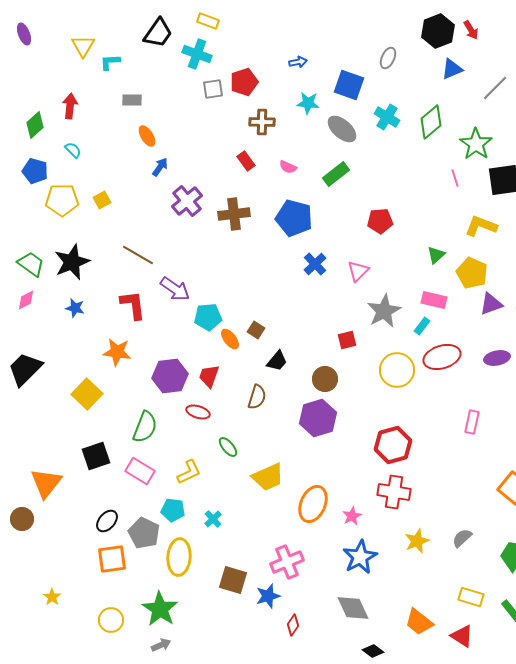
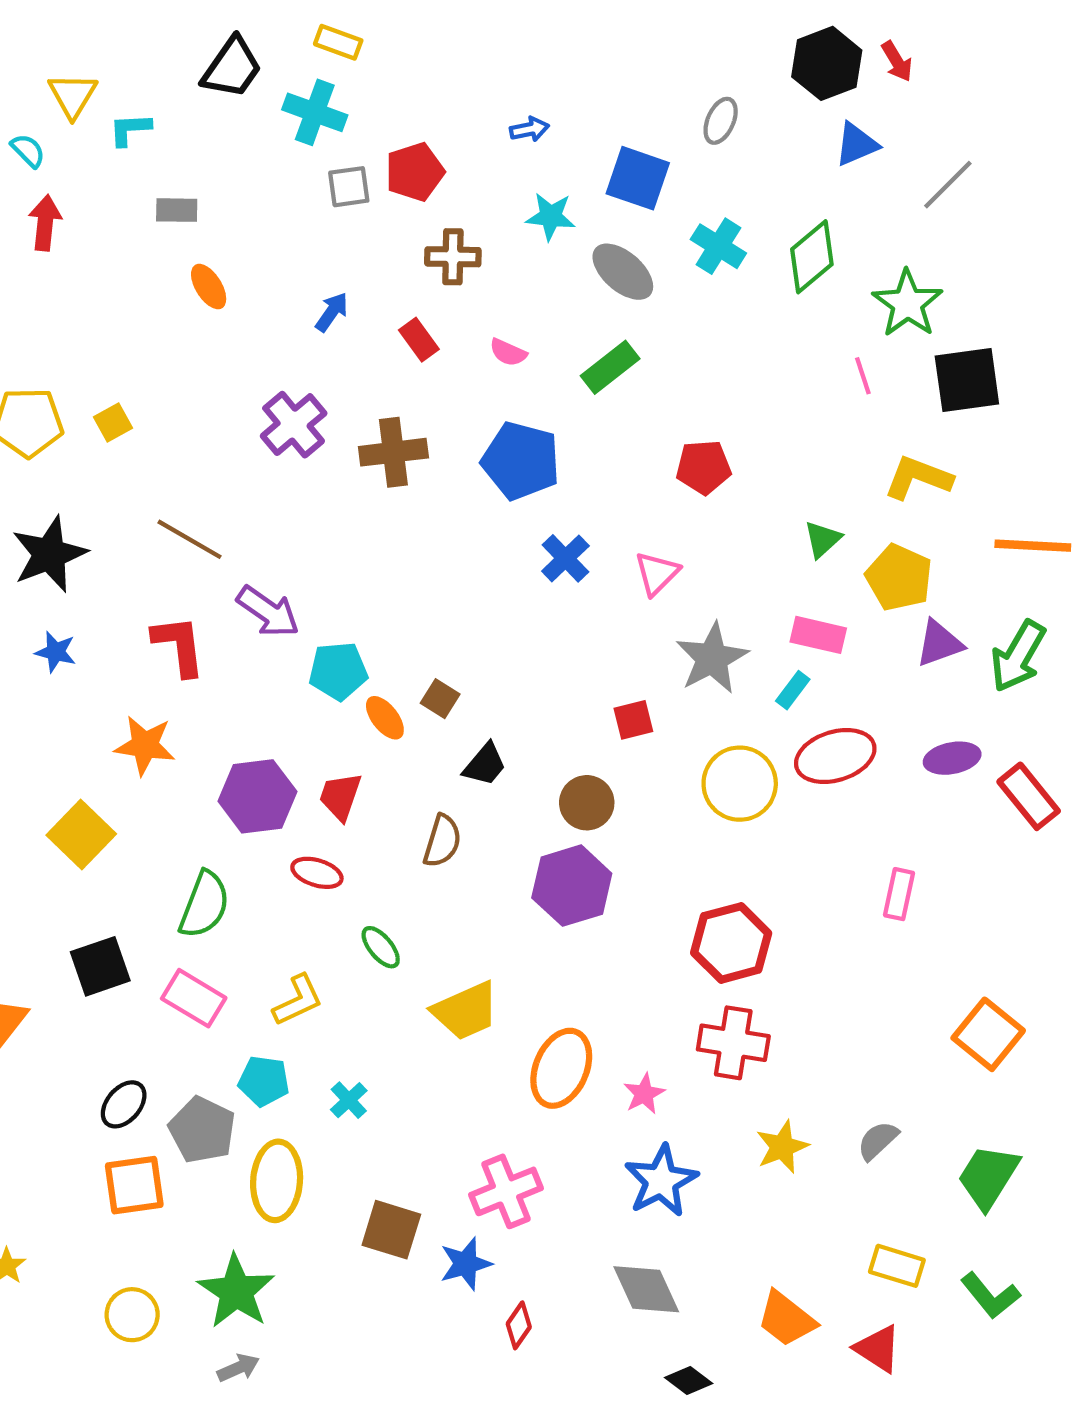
cyan semicircle: (73, 150) -> (28, 151), moved
blue arrow: (160, 167) -> (332, 312), moved

